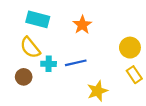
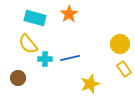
orange star: (82, 25) -> (69, 14), moved
brown circle: (24, 77) -> (18, 78), moved

